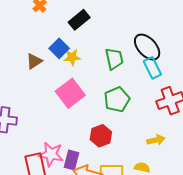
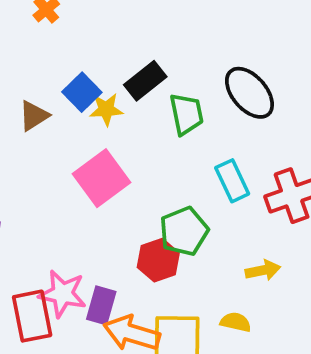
black rectangle: (79, 20) -> (145, 81), moved
cyan rectangle: (152, 68) -> (232, 181), moved
green pentagon: (117, 100) -> (184, 231), moved

